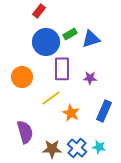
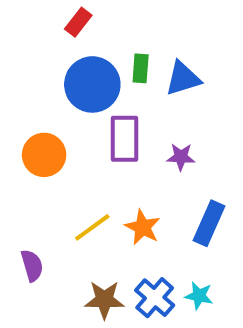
green rectangle: (70, 34) -> (141, 68), turned -56
yellow line: (51, 98) -> (92, 227), moved
purple semicircle: (25, 132) -> (32, 266), moved, size x0.7

